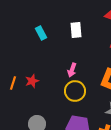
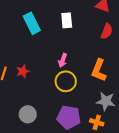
cyan rectangle: (41, 33) -> (32, 23), size x1.5

